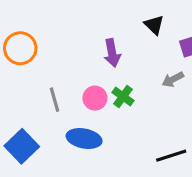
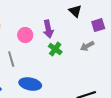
green cross: (123, 97) -> (55, 49), moved
pink circle: (95, 98) -> (25, 35), moved

